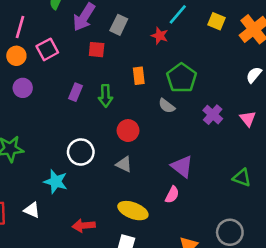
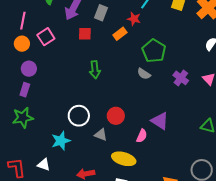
orange rectangle: (139, 76) -> (120, 34), moved, turned 64
purple rectangle: (75, 92) -> (25, 90), moved
red circle: (128, 131) -> (116, 116), moved
gray triangle: (124, 164) -> (101, 135), moved
cyan star: (56, 182) -> (61, 141), turned -30
pink semicircle: (172, 195) -> (142, 136), moved

